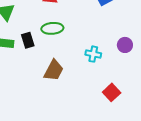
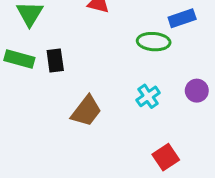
green ellipse: (52, 28) -> (154, 42), moved
cyan cross: (93, 54) -> (148, 96), turned 35

